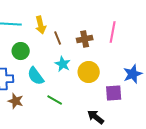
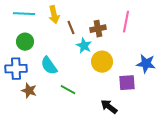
green circle: (21, 51) -> (25, 42), moved
cyan star: (63, 64) -> (84, 46), moved
blue star: (133, 74) -> (146, 64), turned 30

